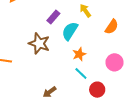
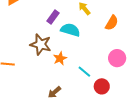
cyan semicircle: (70, 31) -> (70, 30), turned 78
orange star: (79, 54) -> (60, 58), moved

